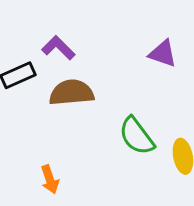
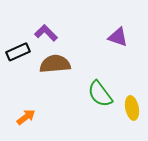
orange arrow: (50, 179) -> (26, 117), moved, turned -108

